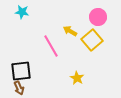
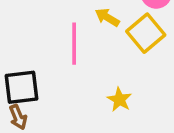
pink line: (51, 46) -> (74, 44), turned 30

